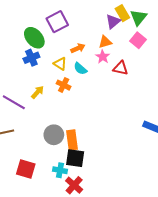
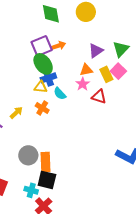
yellow rectangle: (122, 13) -> (106, 74), moved
green ellipse: (34, 38) -> (43, 64), moved
orange arrow: (78, 48) -> (59, 46), moved
blue cross: (31, 58) -> (48, 78), moved
yellow triangle: (60, 64) -> (41, 87), turned -32

